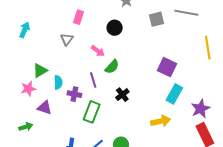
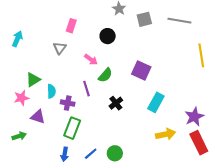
gray square: (156, 19) -> (144, 19), moved
purple square: (167, 67) -> (141, 71), moved
cyan rectangle: (174, 94) -> (156, 102), moved
green rectangle: (92, 112) -> (72, 128), moved
yellow arrow: (161, 121) -> (166, 134), moved

